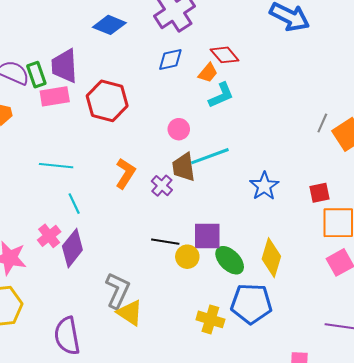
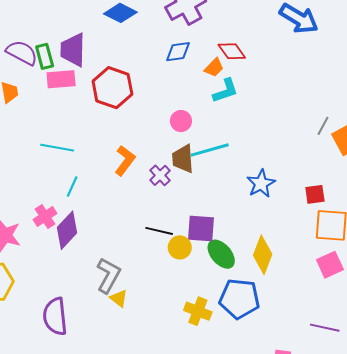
cyan line: (74, 204) -> (72, 186), turned 45
yellow triangle: (130, 313) -> (119, 298), size x0.7

